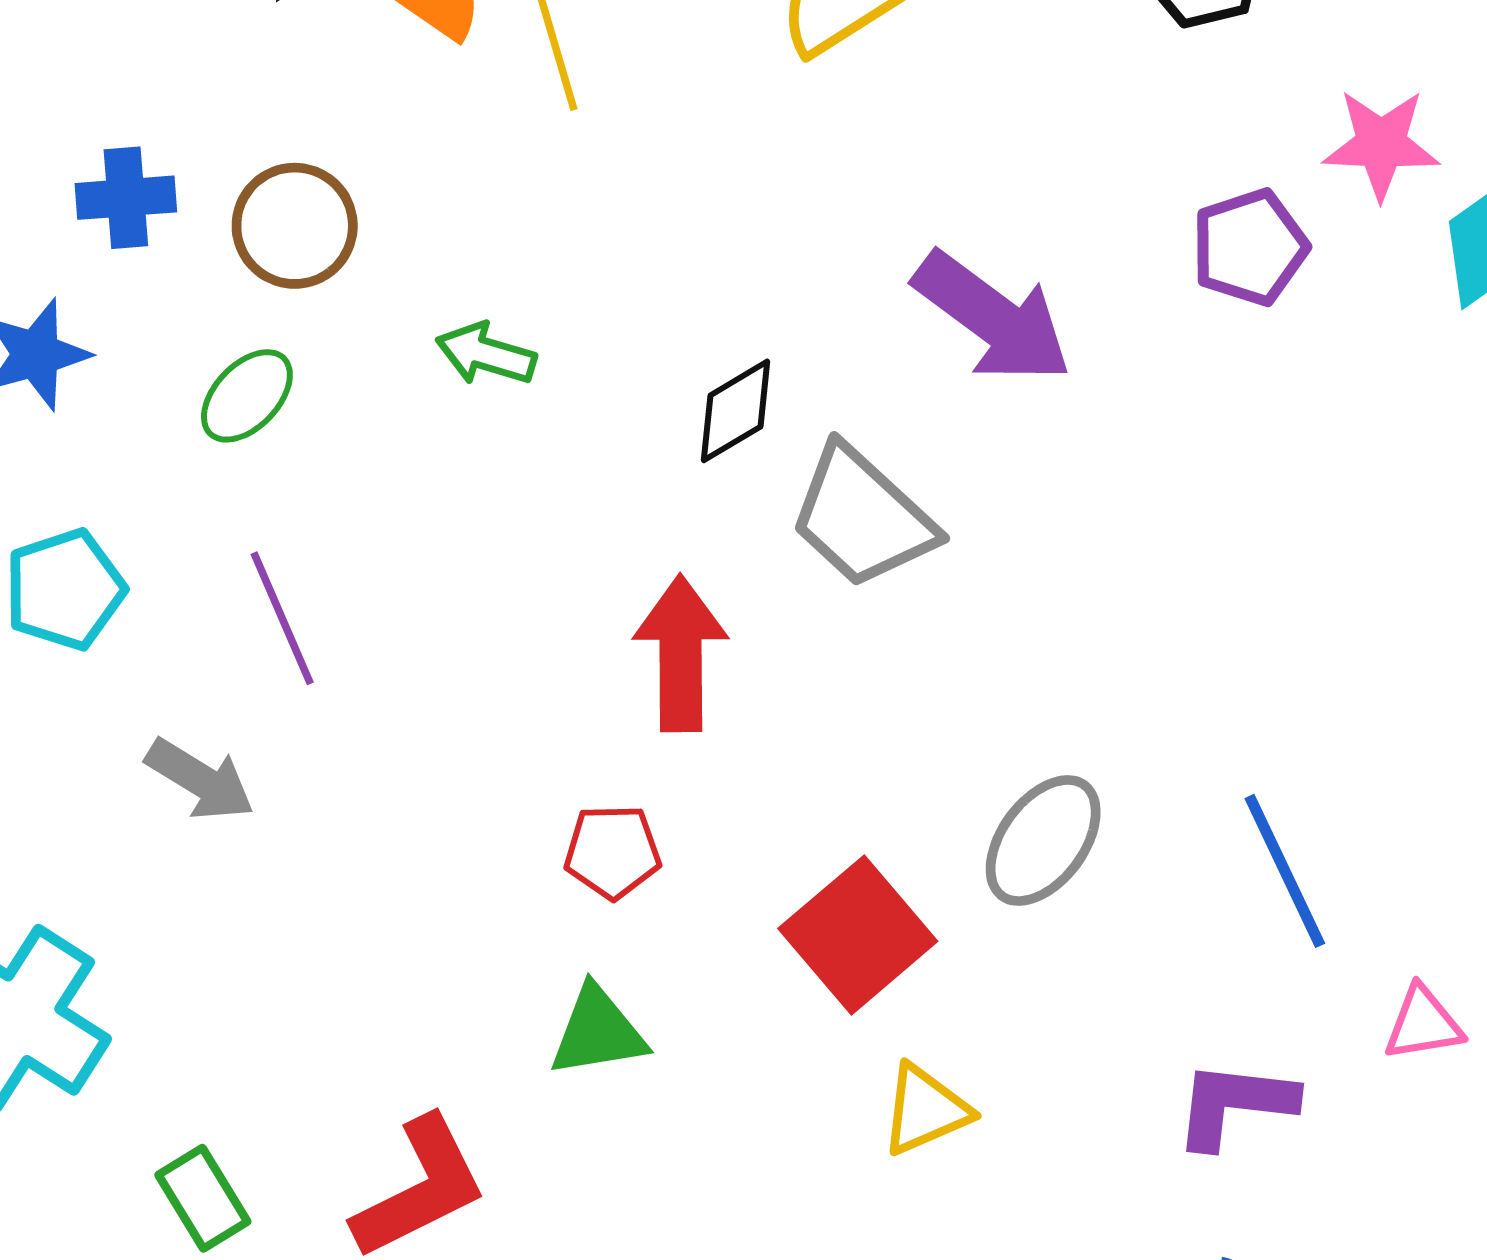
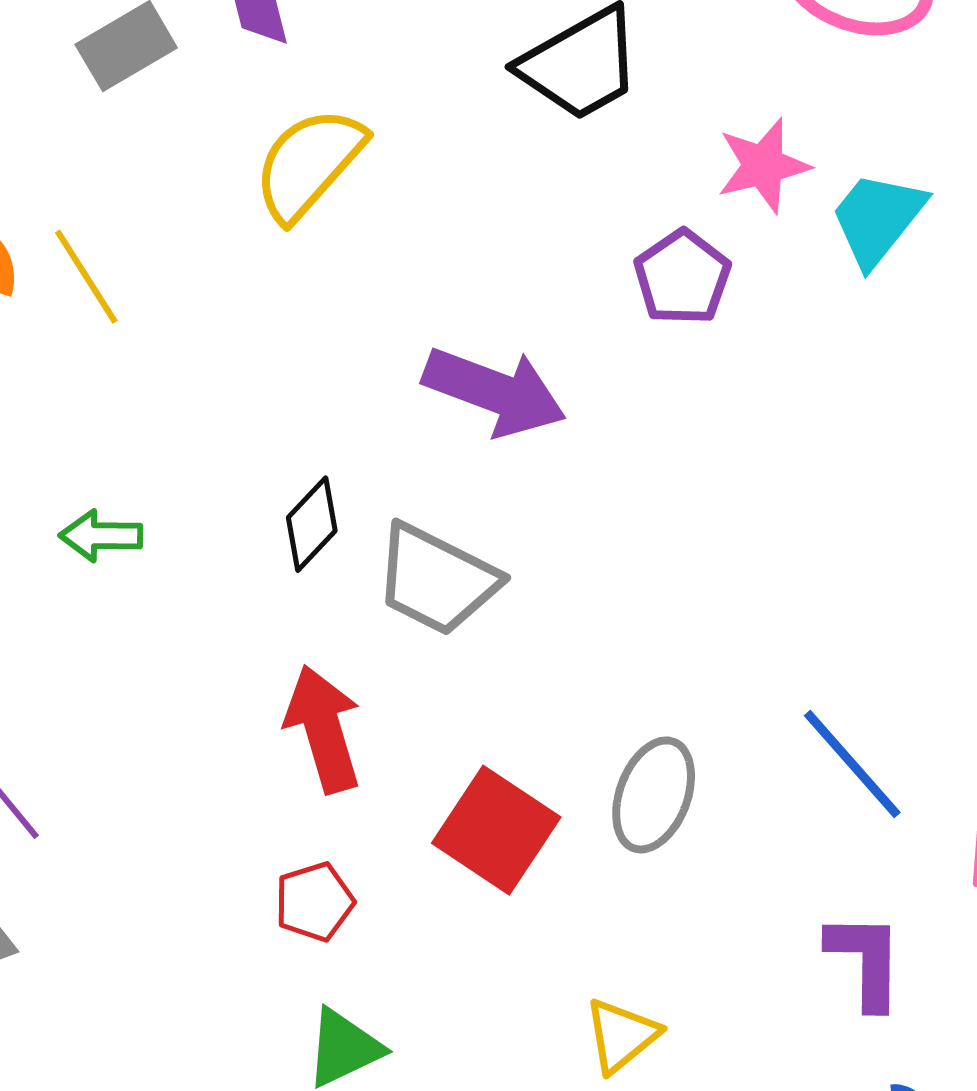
red square: (858, 935) -> (496, 830), moved
purple L-shape: (1235, 1104) -> (865, 961), turned 100

